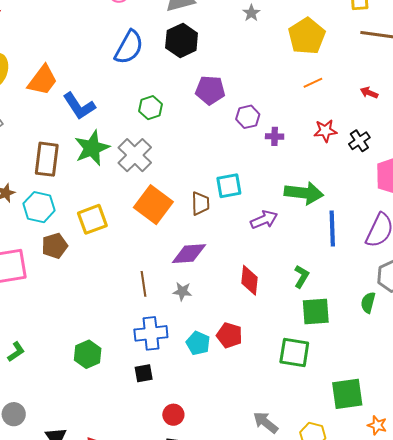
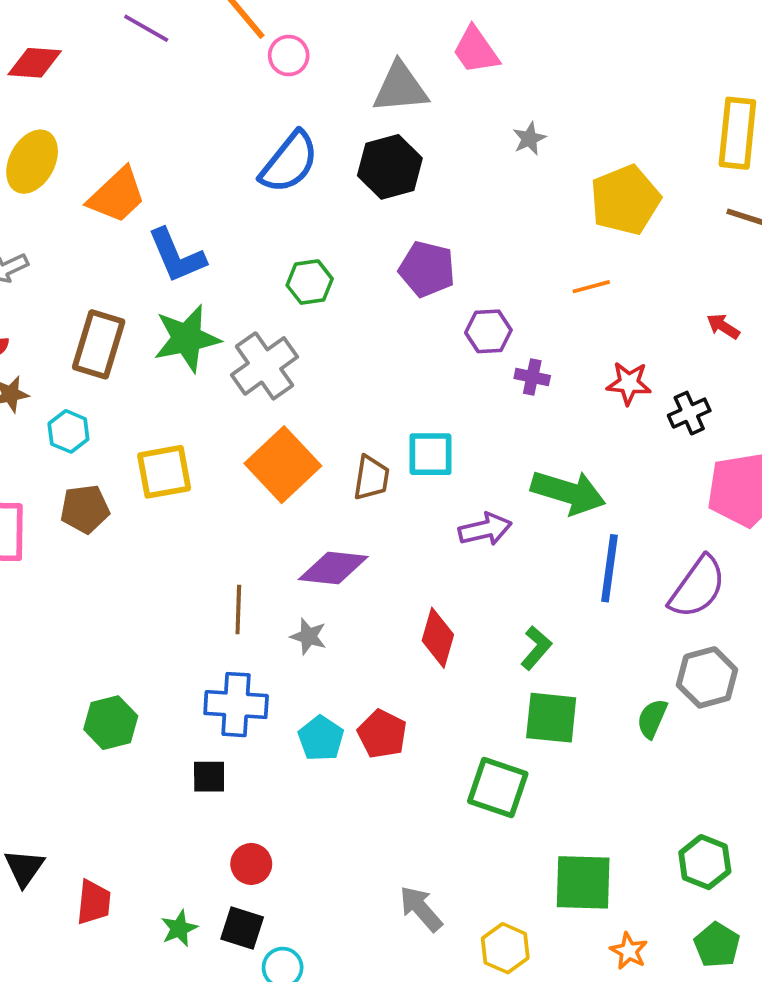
orange line: (313, 83) -> (591, 287), moved
cyan hexagon: (39, 207) -> (68, 431), size x0.7

